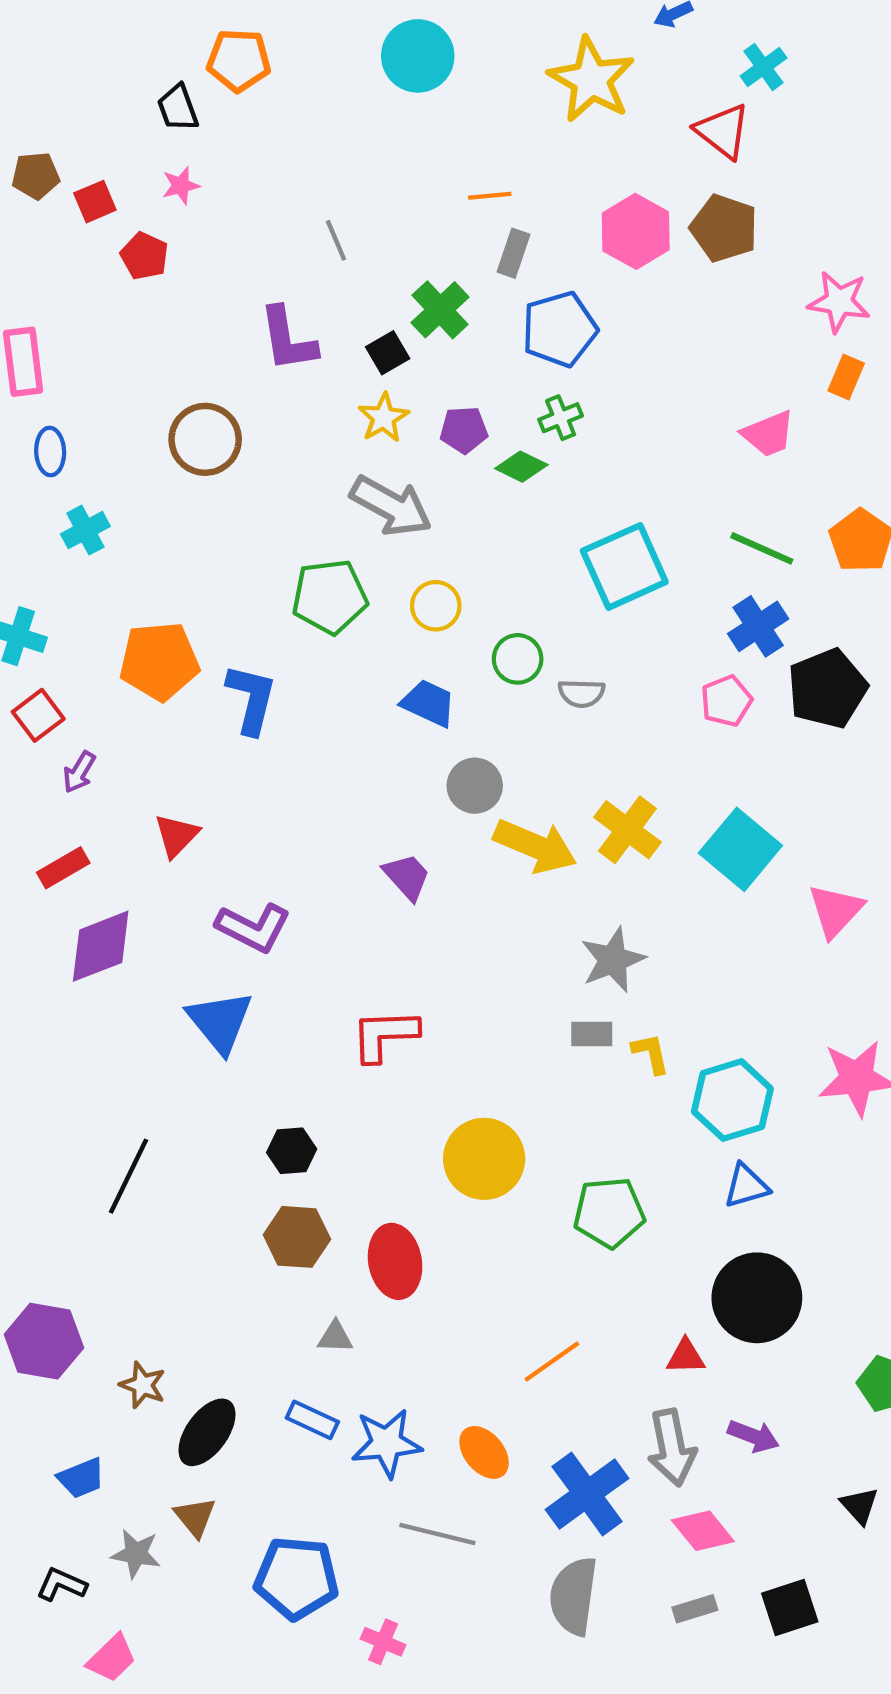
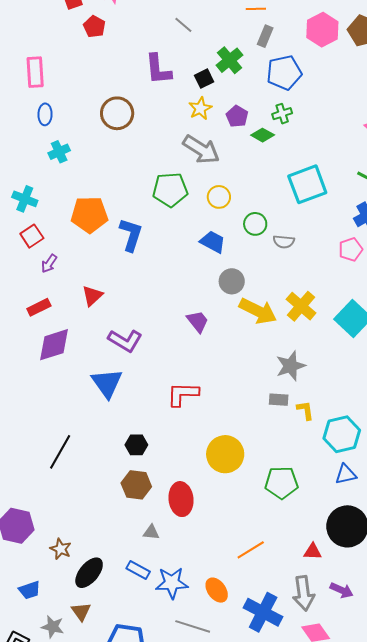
gray line: (336, 240) -> (183, 25), turned -30
purple pentagon: (464, 430) -> (237, 116), turned 30
blue cross: (587, 1494) -> (263, 612), turned -30

